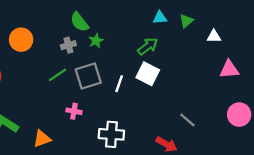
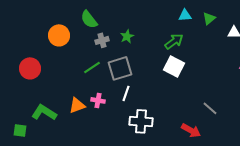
green semicircle: (79, 22) -> (89, 19), moved
white line: (119, 84) -> (126, 93), moved
pink cross: (74, 111) -> (98, 100), moved
orange triangle: (42, 139) -> (77, 105), moved

